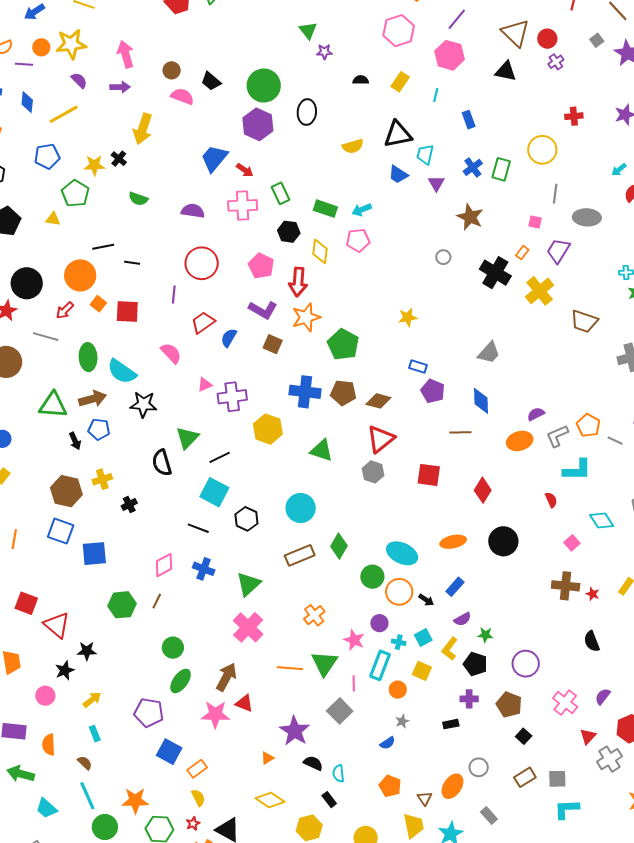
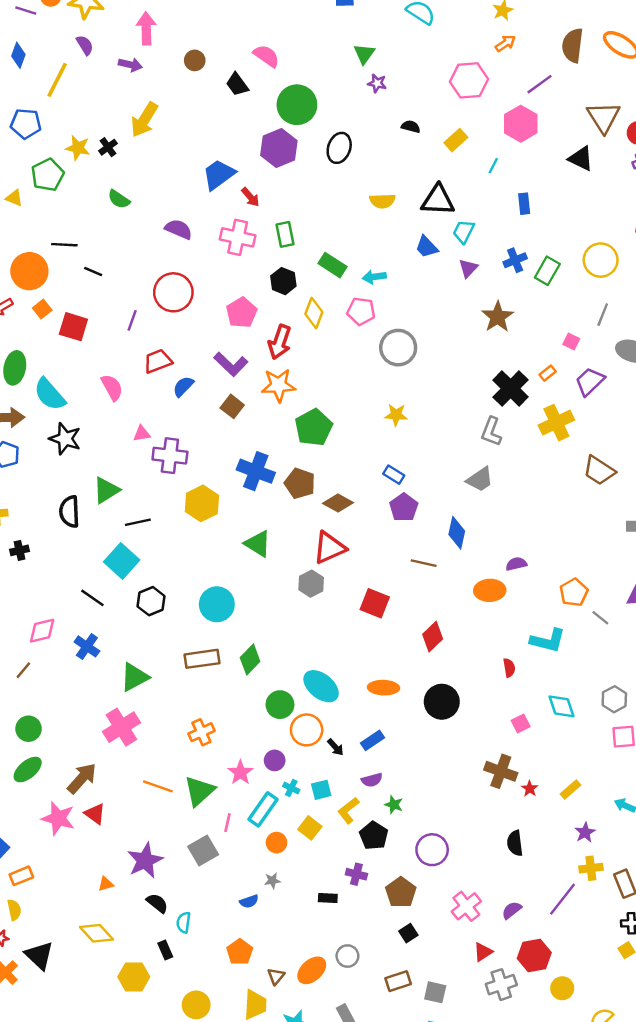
pink semicircle: (182, 96) -> (266, 56), moved
yellow line: (64, 114) -> (57, 80), turned -48
gray circle: (443, 257) -> (398, 348), moved, size x2.0
gray L-shape: (557, 436) -> (491, 432), moved, turned -60

